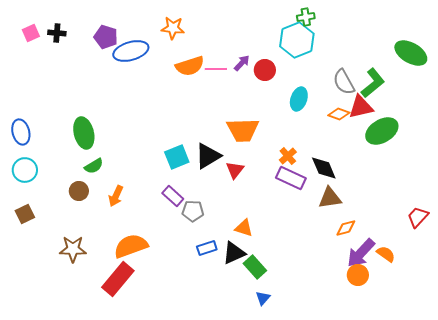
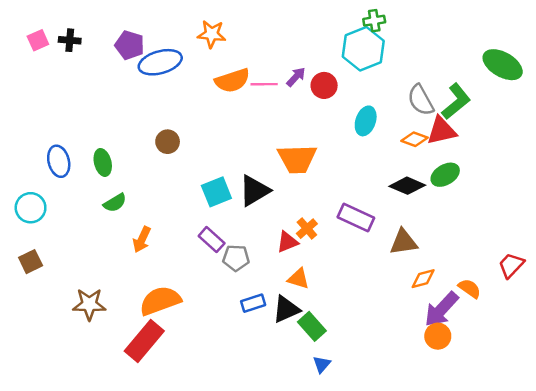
green ellipse: (382, 131) -> (445, 175), moved, size x0.7
blue ellipse: (21, 132) -> (59, 161), moved
green ellipse: (84, 133) -> (103, 162), size x0.7
orange cross: (288, 156) -> (307, 229), moved
black diamond: (324, 168) -> (407, 186), moved, turned -44
red triangle: (235, 170) -> (287, 242), moved, turned 30
brown circle: (79, 191) -> (168, 142), moved
orange semicircle: (386, 254) -> (470, 288), moved

